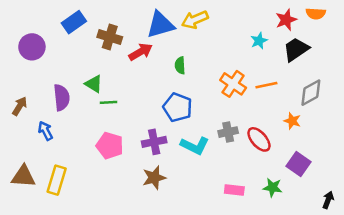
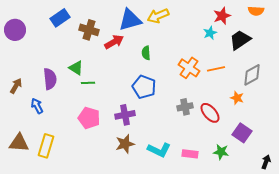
red star: (286, 20) -> (222, 16), moved
purple circle: (32, 47) -> (15, 30), moved
cyan L-shape: (195, 146) -> (159, 150), moved

